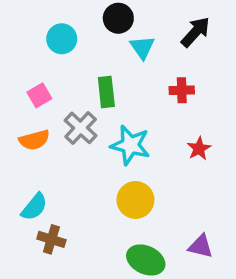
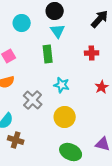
cyan triangle: (142, 47) -> (58, 31), moved
gray cross: (81, 128) -> (33, 100), moved
cyan star: (130, 145) -> (62, 85), size x0.7

